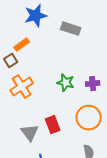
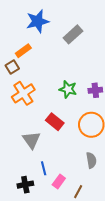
gray rectangle: (71, 29) -> (73, 34), turned -60
red rectangle: (53, 125) -> (55, 122), moved, turned -30

